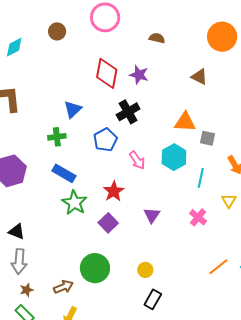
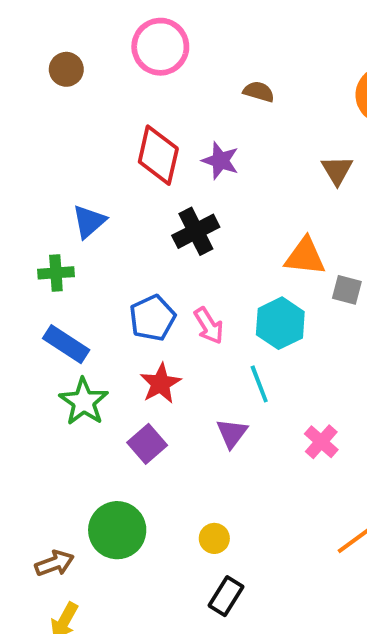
brown triangle: (199, 77) -> (337, 170), turned 30
blue pentagon: (105, 140) -> (152, 318), moved
cyan line: (201, 178) -> (259, 384), moved, turned -36

